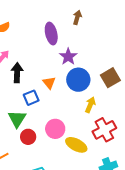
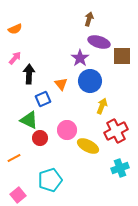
purple ellipse: (51, 34) -> (99, 42), moved, turned -60
brown square: (110, 78) -> (122, 56), moved, turned 30
green triangle: (17, 119) -> (29, 120), turned -36

